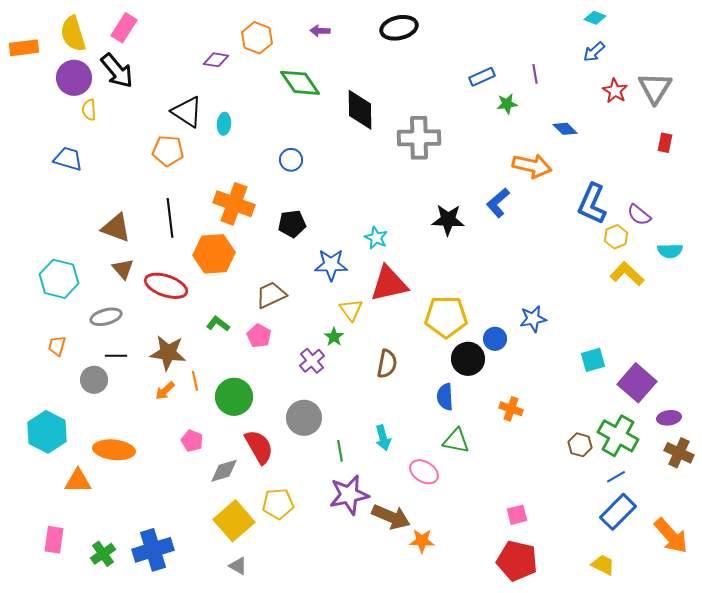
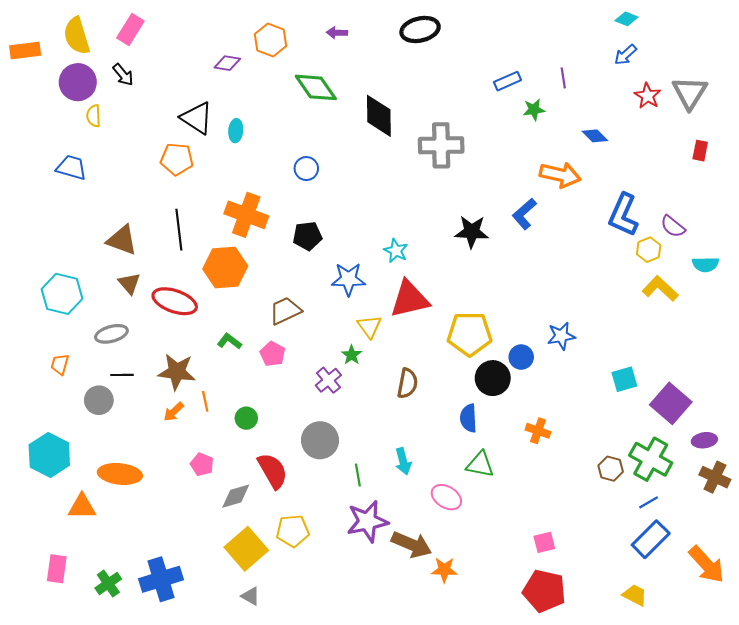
black arrow: (117, 71) -> (123, 75), size x0.6
green circle: (234, 397) -> (246, 418), size x0.6

